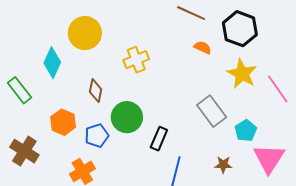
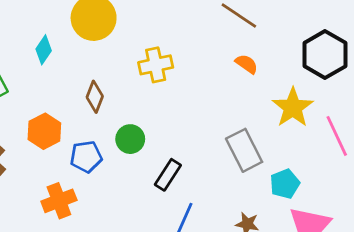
black hexagon: (240, 29) -> (325, 55), moved
cyan diamond: (52, 63) -> (44, 50), size x0.7
green circle: (127, 117) -> (130, 139), size x0.7

